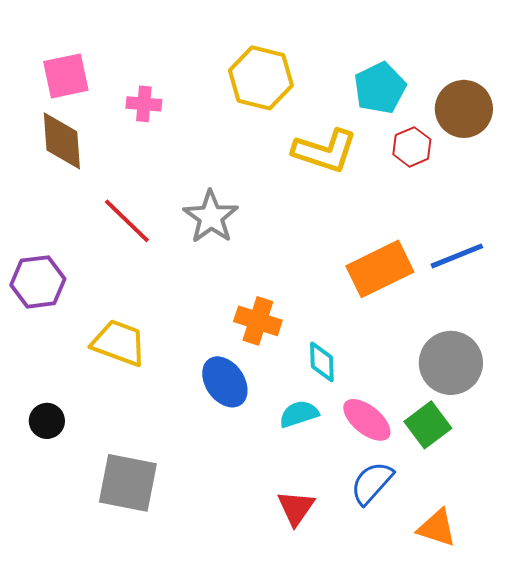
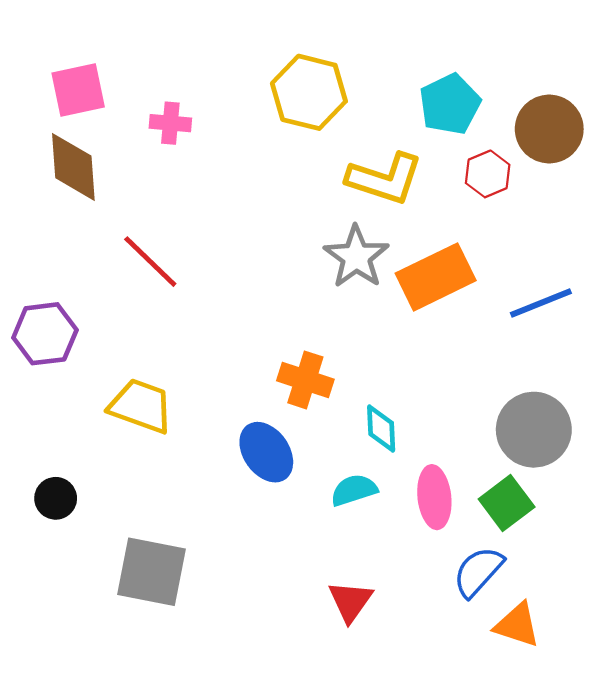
gray star: (211, 217) -> (356, 257), moved
orange rectangle: (380, 269) -> (436, 277), moved
pink ellipse: (367, 420) -> (434, 497), turned 45
blue semicircle: (372, 483) -> (478, 572), moved

